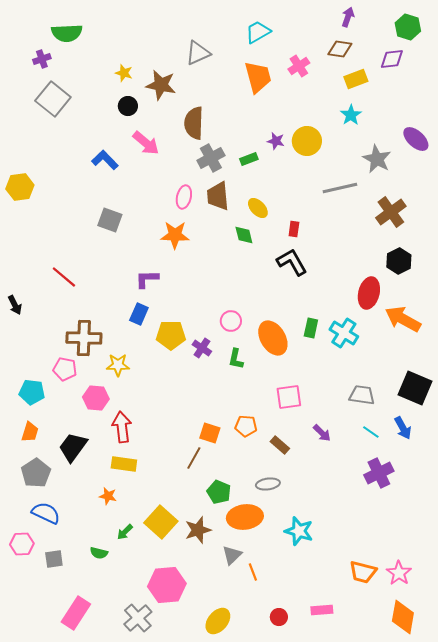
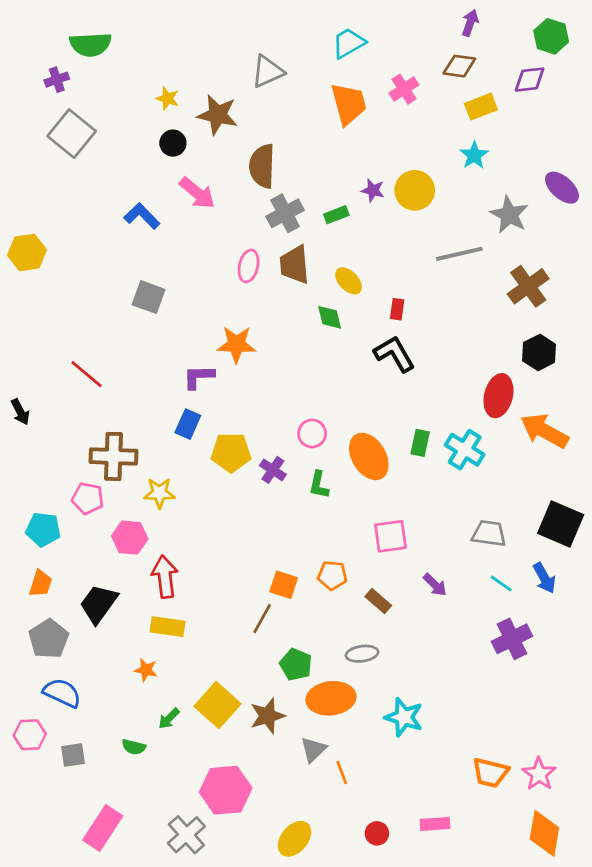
orange star: (175, 235) -> (236, 344), moved

